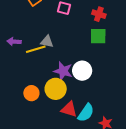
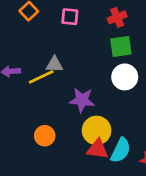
red cross: (99, 14) -> (117, 17), turned -32
white circle: (82, 71) -> (125, 77), moved
yellow circle: (56, 89) -> (97, 130), moved

